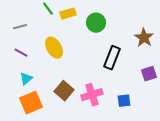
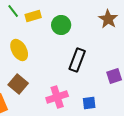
brown star: (144, 38) -> (108, 19), moved
brown square: (64, 91) -> (18, 84), moved

